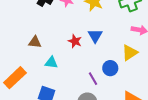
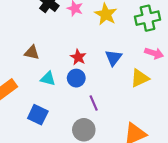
blue triangle: (95, 36) -> (113, 58), moved
blue circle: (110, 68) -> (76, 78), moved

